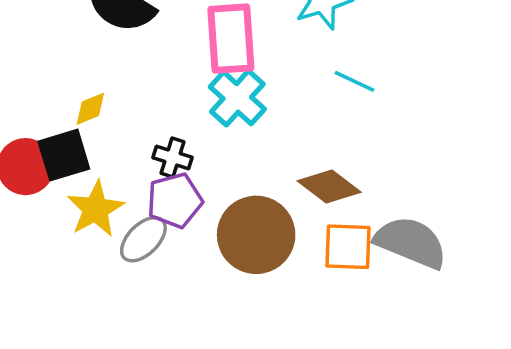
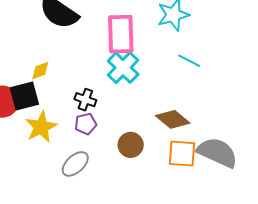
purple pentagon: (175, 200) -> (86, 124), size x0.7
brown circle: (256, 235) -> (131, 145), size x0.6
gray ellipse: (143, 239) -> (75, 164), moved

